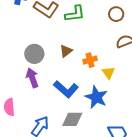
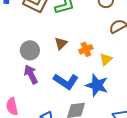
yellow triangle: (109, 73) -> (106, 59), turned 32

